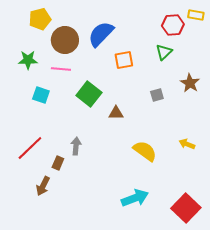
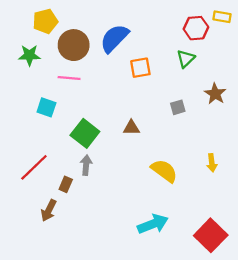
green star: (28, 60) -> (29, 55), moved
green square: (89, 94) -> (85, 133), moved
yellow arrow: (187, 144) -> (212, 163), turned -119

